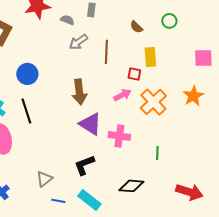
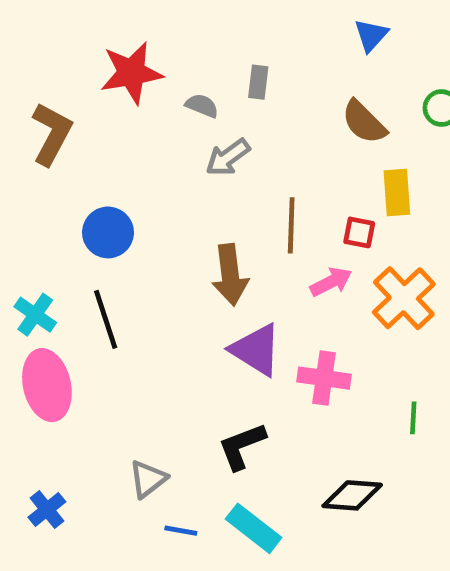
brown semicircle: (136, 27) -> (364, 122), size x1.5
brown line: (106, 52) -> (291, 225), moved

